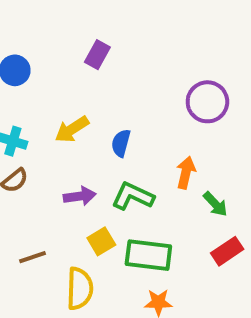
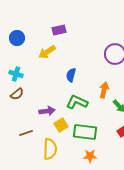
purple rectangle: (97, 55) -> (59, 30), turned 48
yellow arrow: (72, 129) -> (47, 52), moved
purple arrow: (80, 196) -> (47, 111), moved

